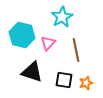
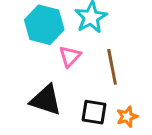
cyan hexagon: (22, 35) -> (44, 25), moved

